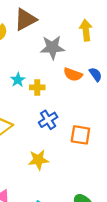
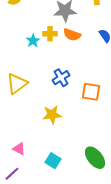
orange semicircle: (73, 74) -> (72, 35), moved
yellow cross: (37, 87) -> (50, 34), moved

